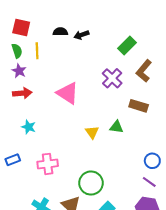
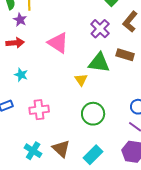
purple star: (19, 71) -> (20, 20), moved
green triangle: (116, 127) -> (99, 63), moved, size x1.6
green circle: (91, 183) -> (93, 114), moved

